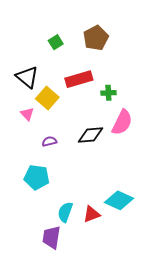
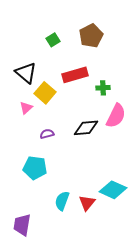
pink triangle: (27, 114) -> (26, 108), turned 32
red triangle: (92, 214) -> (87, 203), turned -30
purple trapezoid: (51, 237) -> (22, 225), moved

